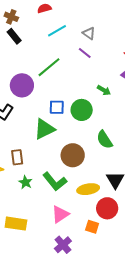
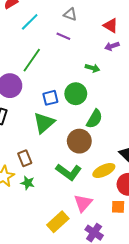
gray triangle: (89, 33) -> (70, 14), moved
green semicircle: (105, 140) -> (94, 119), moved, turned -102
green star: (25, 182) -> (28, 183), moved
yellow rectangle: (16, 224) -> (58, 222), moved, turned -35

